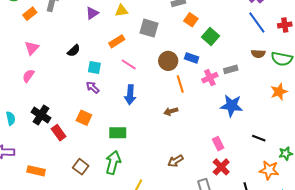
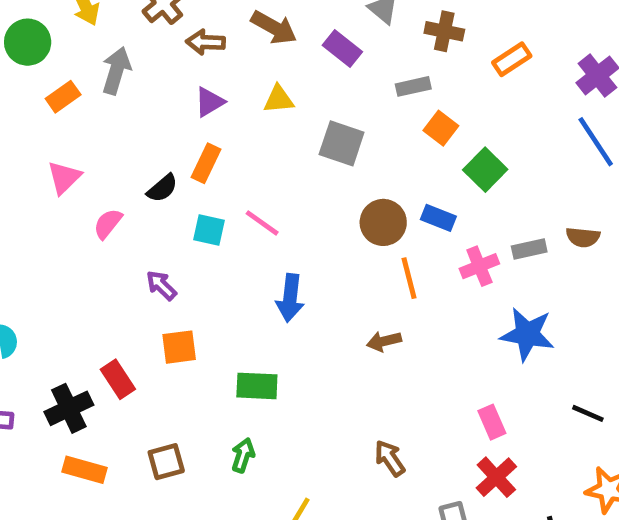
orange rectangle: (117, 41) -> (206, 163), moved, turned -35
brown semicircle: (258, 54) -> (583, 237), moved
pink line: (129, 64) -> (262, 223), moved
pink semicircle: (28, 76) -> (108, 224), moved
purple arrow: (93, 87) -> (161, 285), moved
black cross: (41, 115) -> (69, 408), moved, turned 30
orange square: (84, 118) -> (179, 347), turned -35
brown arrow: (176, 161) -> (390, 458), turned 84
green arrow: (113, 162) -> (243, 455), size x0.6
brown square: (81, 167) -> (166, 462), turned 35
orange rectangle: (36, 171) -> (84, 470), moved

